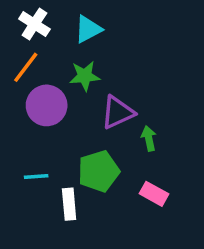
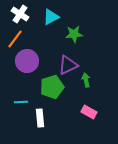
green star: (85, 76) -> (74, 34), moved
green pentagon: (99, 171) -> (52, 87), moved

